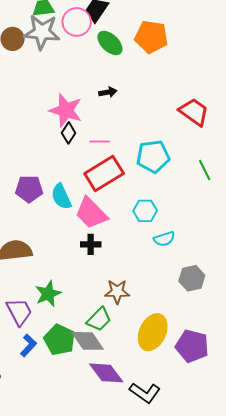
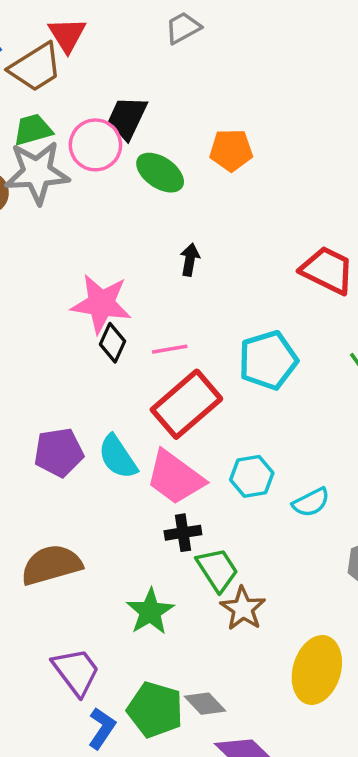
orange pentagon: (151, 37) -> (231, 150), size x0.7
black arrow: (108, 92) -> (190, 260), moved, turned -60
cyan hexagon: (145, 211) -> (252, 476), moved
brown star: (117, 292) -> (243, 609), turned -30
green star: (48, 294) -> (150, 612), moved
green trapezoid: (99, 319) -> (217, 570), moved, turned -68
gray diamond: (88, 341) -> (205, 704), size x0.7

